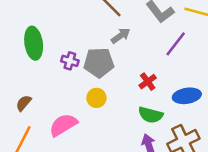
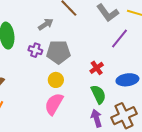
gray arrow: (121, 36) -> (46, 24), moved
green semicircle: (151, 115) -> (98, 94), turned -132
pink semicircle: (63, 125) -> (54, 104), moved, turned -30

